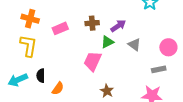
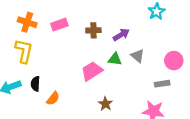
pink rectangle: (60, 28) -> (59, 25), moved
green triangle: (107, 42) -> (115, 59), moved, turned 32
pink trapezoid: (93, 61) -> (92, 71), turned 30

